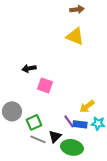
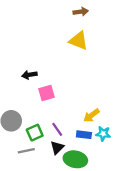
pink square: (45, 85) -> (46, 93), turned -35
purple line: (69, 121) -> (57, 129), moved
gray line: (38, 139) -> (26, 151), moved, turned -35

